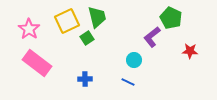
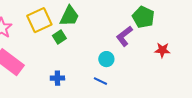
green trapezoid: (97, 17) -> (69, 16), turned 40

